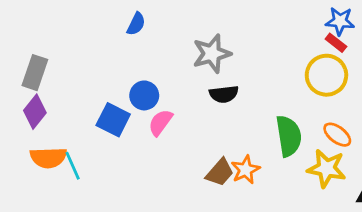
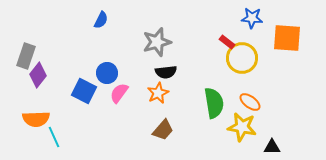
red rectangle: (336, 43) -> (227, 42), moved
purple diamond: (35, 112) -> (38, 75), moved
cyan line: (73, 166) -> (54, 137), moved
orange star: (245, 170) -> (158, 93), moved

